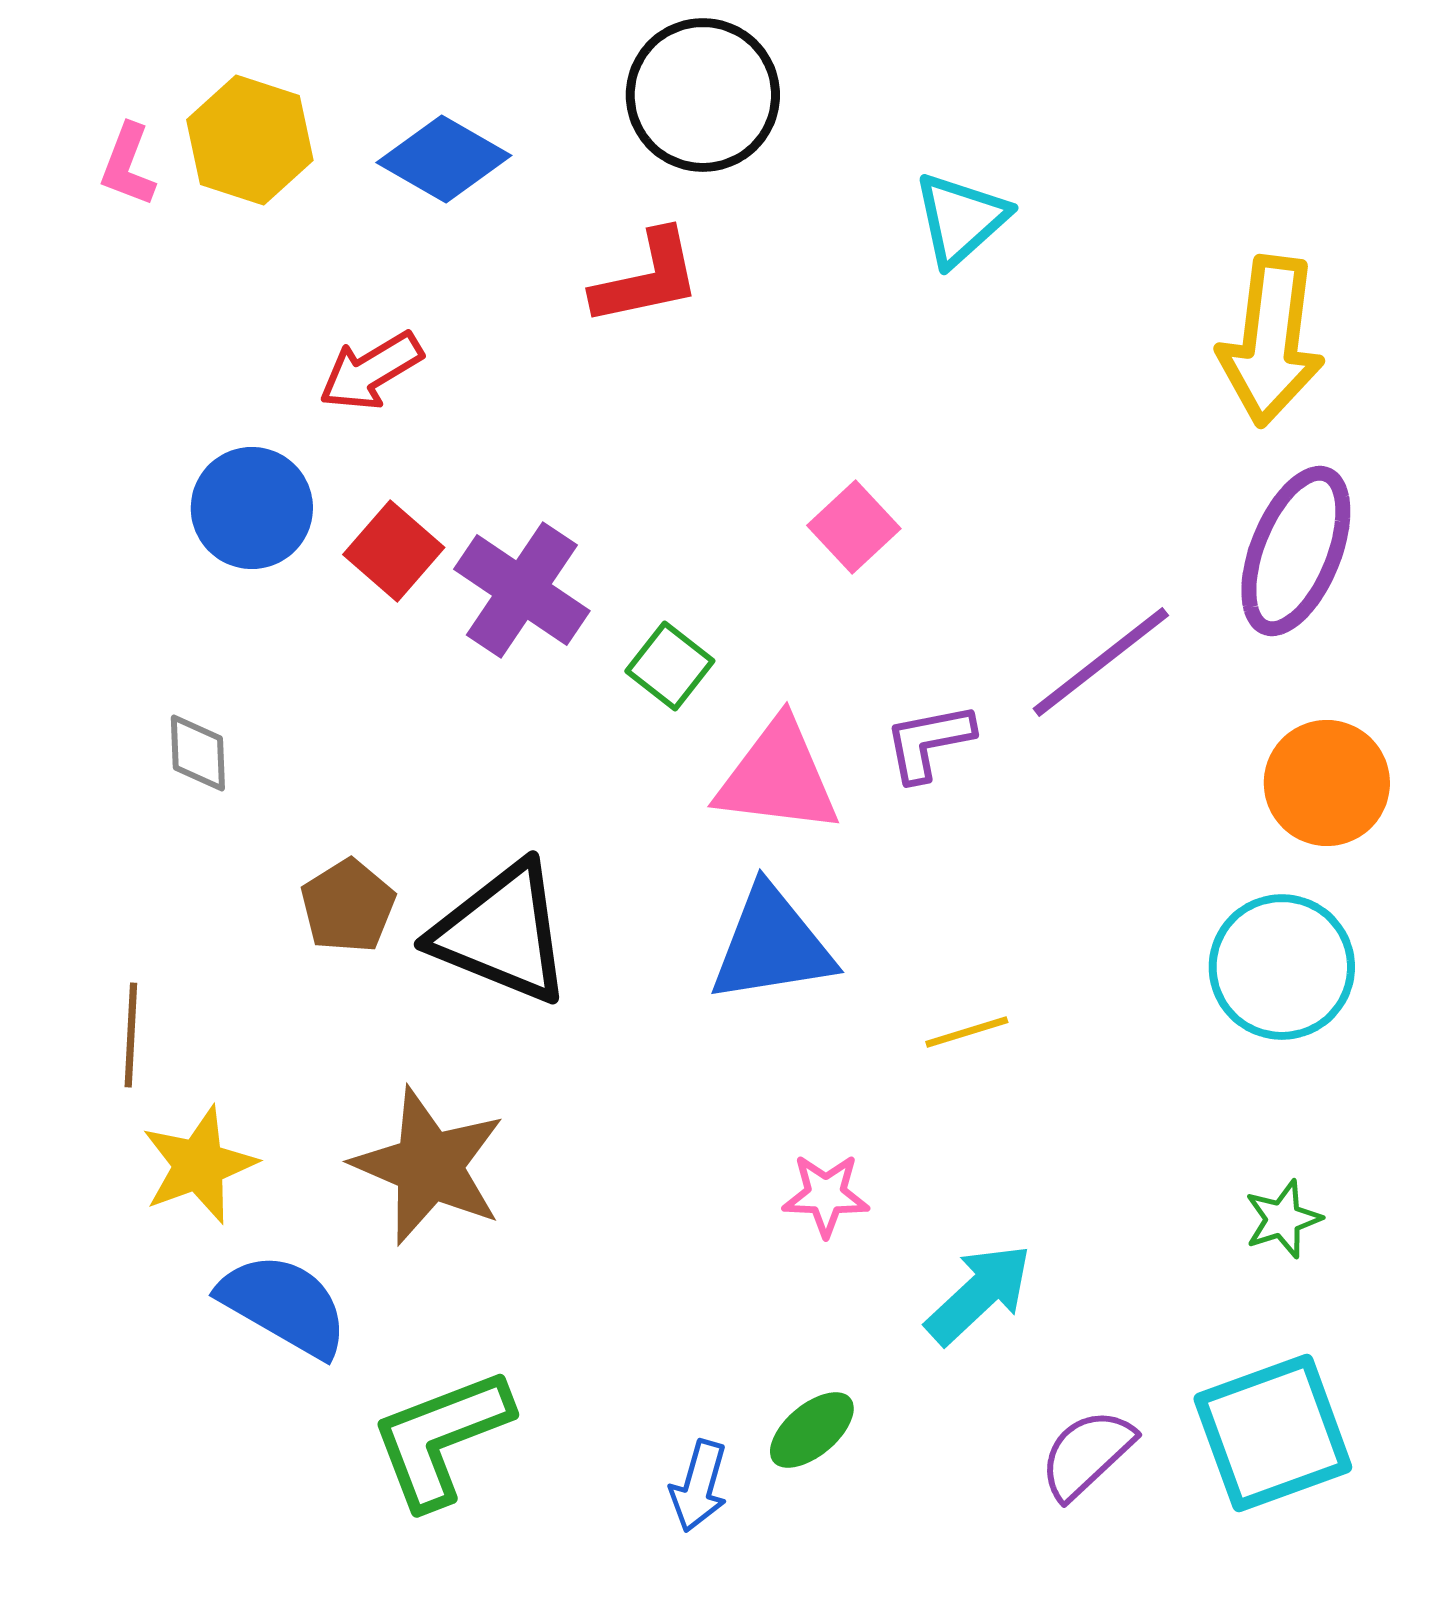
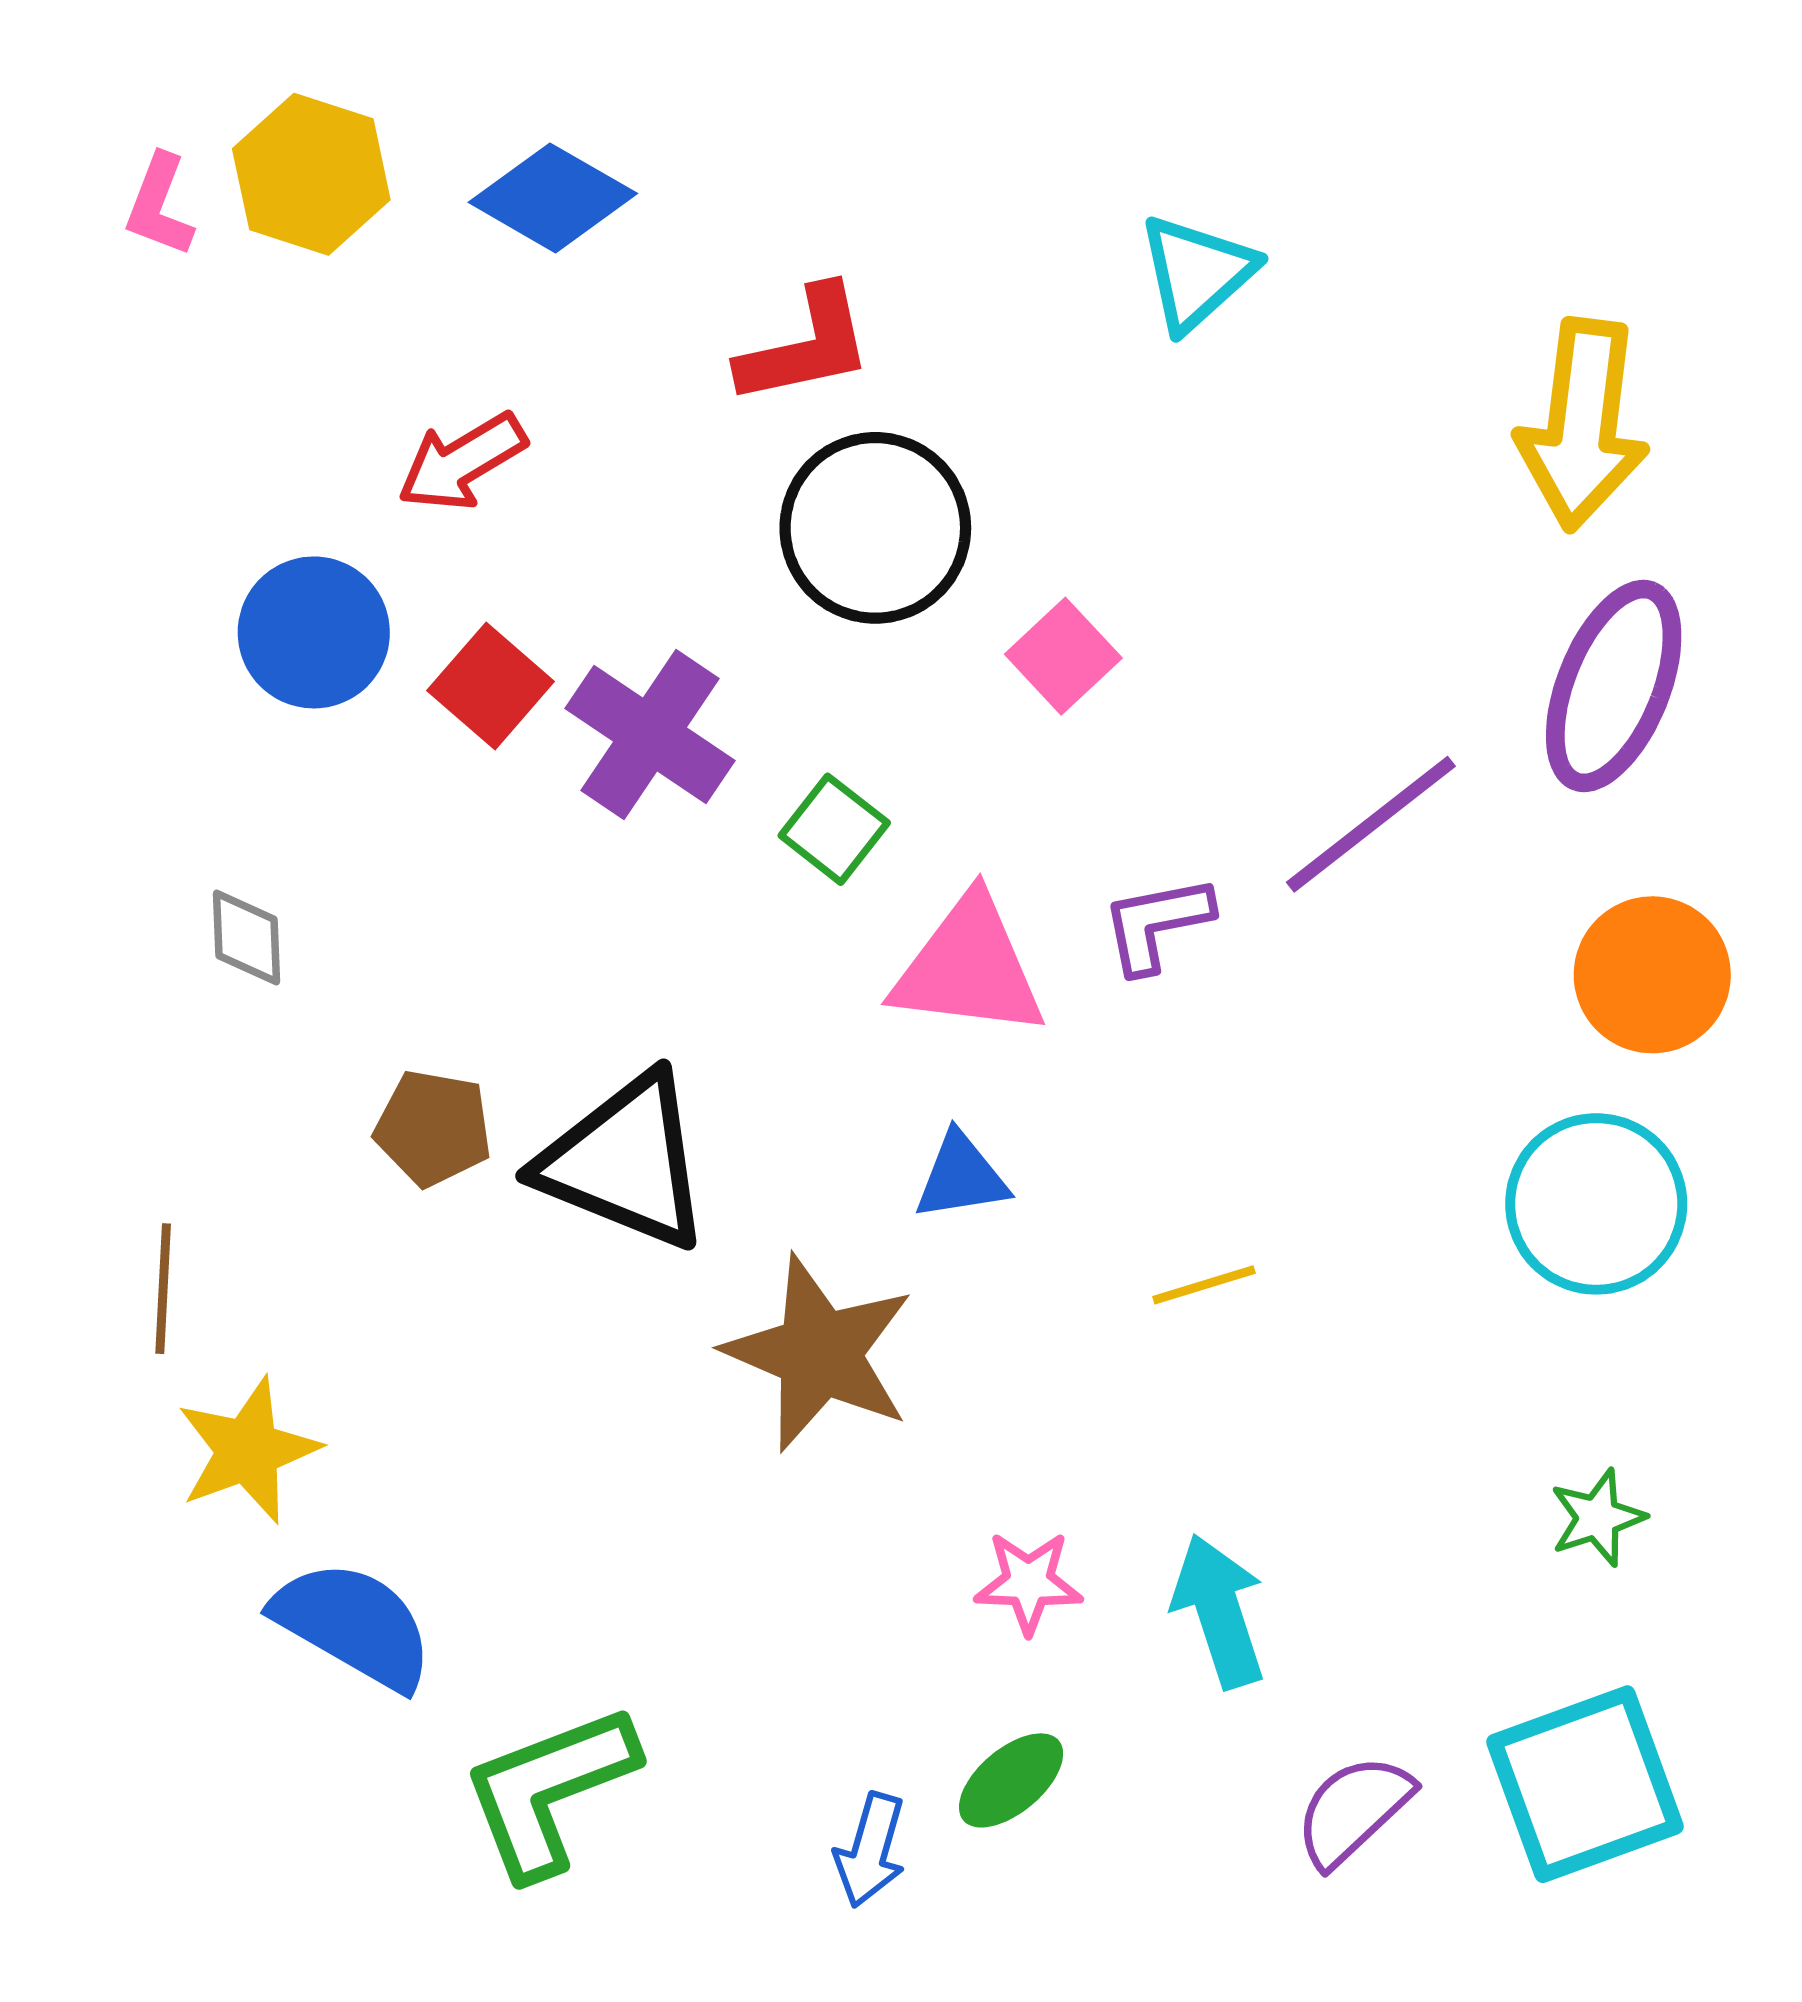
black circle: (703, 95) -> (875, 528), moved
brown pentagon: (348, 906) -> (433, 1128), turned -30
blue triangle: (772, 945) -> (961, 1177), size x0.6
brown star: (429, 1166) -> (819, 1353), moved
pink star: (826, 1195) -> (1028, 1582), moved
cyan arrow: (979, 1294) -> (1219, 1611), turned -65

